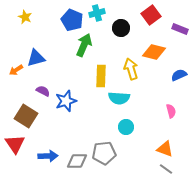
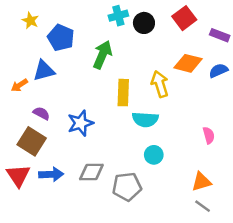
blue pentagon: (72, 20) -> (61, 38), moved
black circle: (121, 28) -> (144, 23), moved
blue semicircle: (179, 75) -> (218, 71), moved
purple semicircle: (43, 91) -> (41, 113), moved
orange triangle: (165, 149) -> (201, 182), turned -36
blue arrow: (48, 156) -> (51, 174), moved
gray diamond: (77, 161) -> (91, 172), moved

